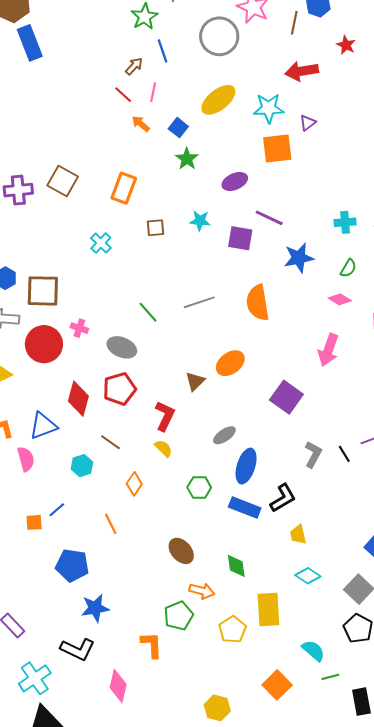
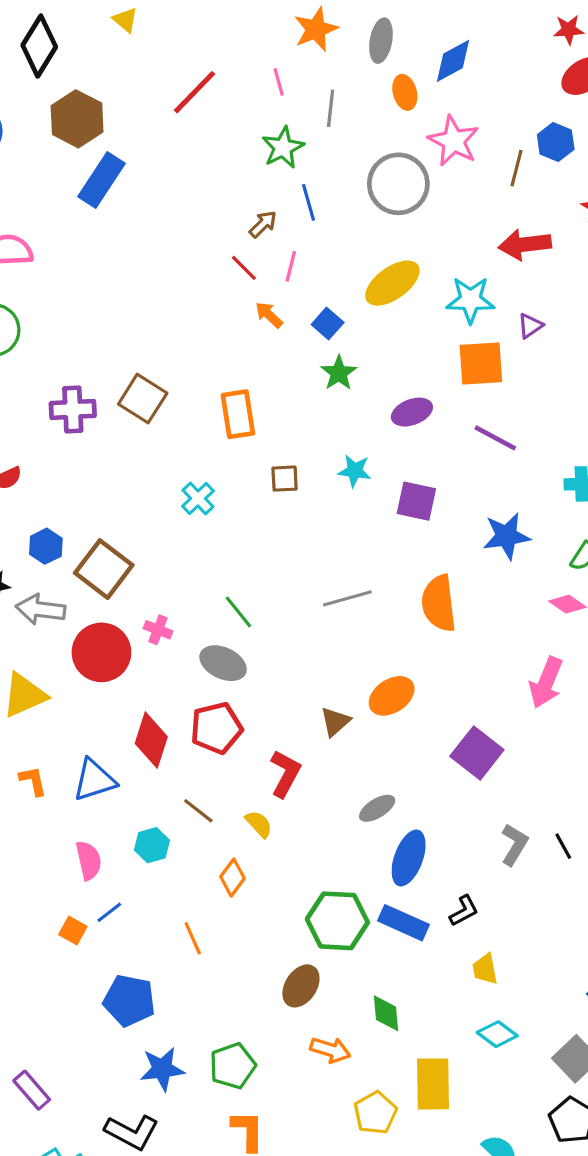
blue rectangle: (30, 43) -> (101, 180), turned 52
orange rectangle: (124, 188) -> (238, 414), turned -32
purple line: (269, 218) -> (495, 438), moved
brown square: (43, 291) -> (104, 569), turned 33
green line: (148, 312) -> (238, 612), moved
yellow semicircle: (163, 448) -> (259, 824), moved
pink semicircle: (26, 459) -> (89, 860), moved
green hexagon: (199, 487) -> (337, 921), moved, size x1.6
black L-shape: (283, 498) -> (464, 911), size x0.7
orange square: (34, 522) -> (73, 930), turned 30
brown ellipse: (181, 551) -> (301, 986), turned 72
green pentagon: (179, 616) -> (233, 1066), moved

